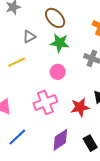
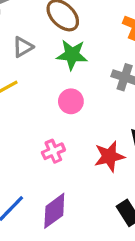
pink cross: (45, 102) -> (53, 151), size x0.6
purple diamond: (60, 140) -> (54, 211), moved

